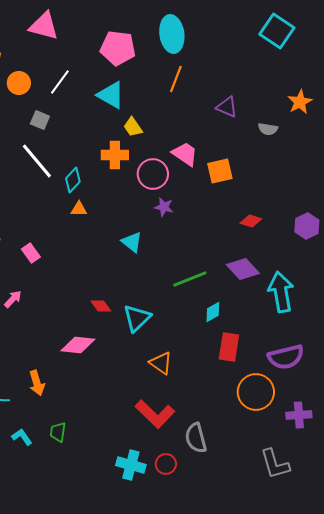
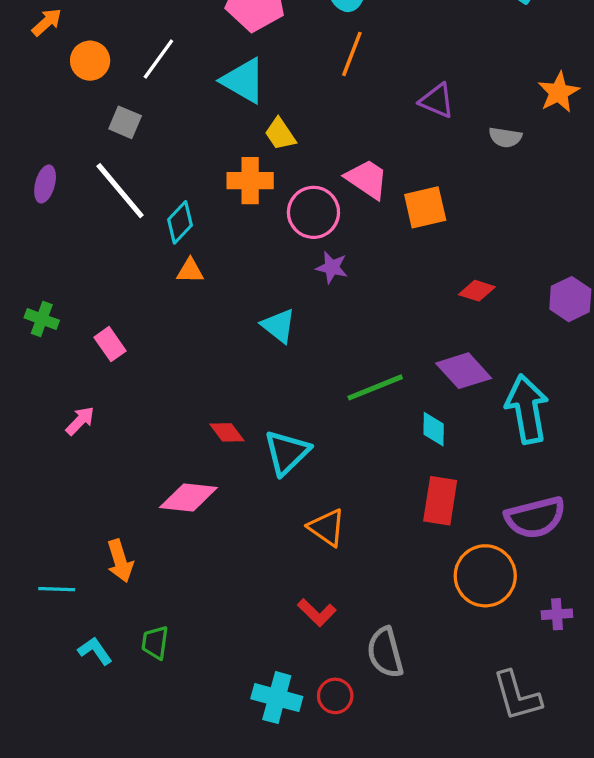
cyan diamond: (213, 312) -> (434, 429), moved, turned -60
red L-shape: (155, 414) -> (317, 613), size x0.6
purple cross: (299, 415) -> (557, 614), size x0.7

